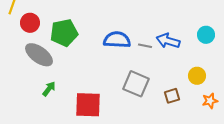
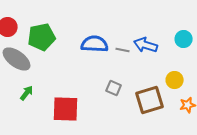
gray square: (136, 84) -> (114, 88), size x0.6
brown square: (172, 96) -> (150, 100), size x1.8

